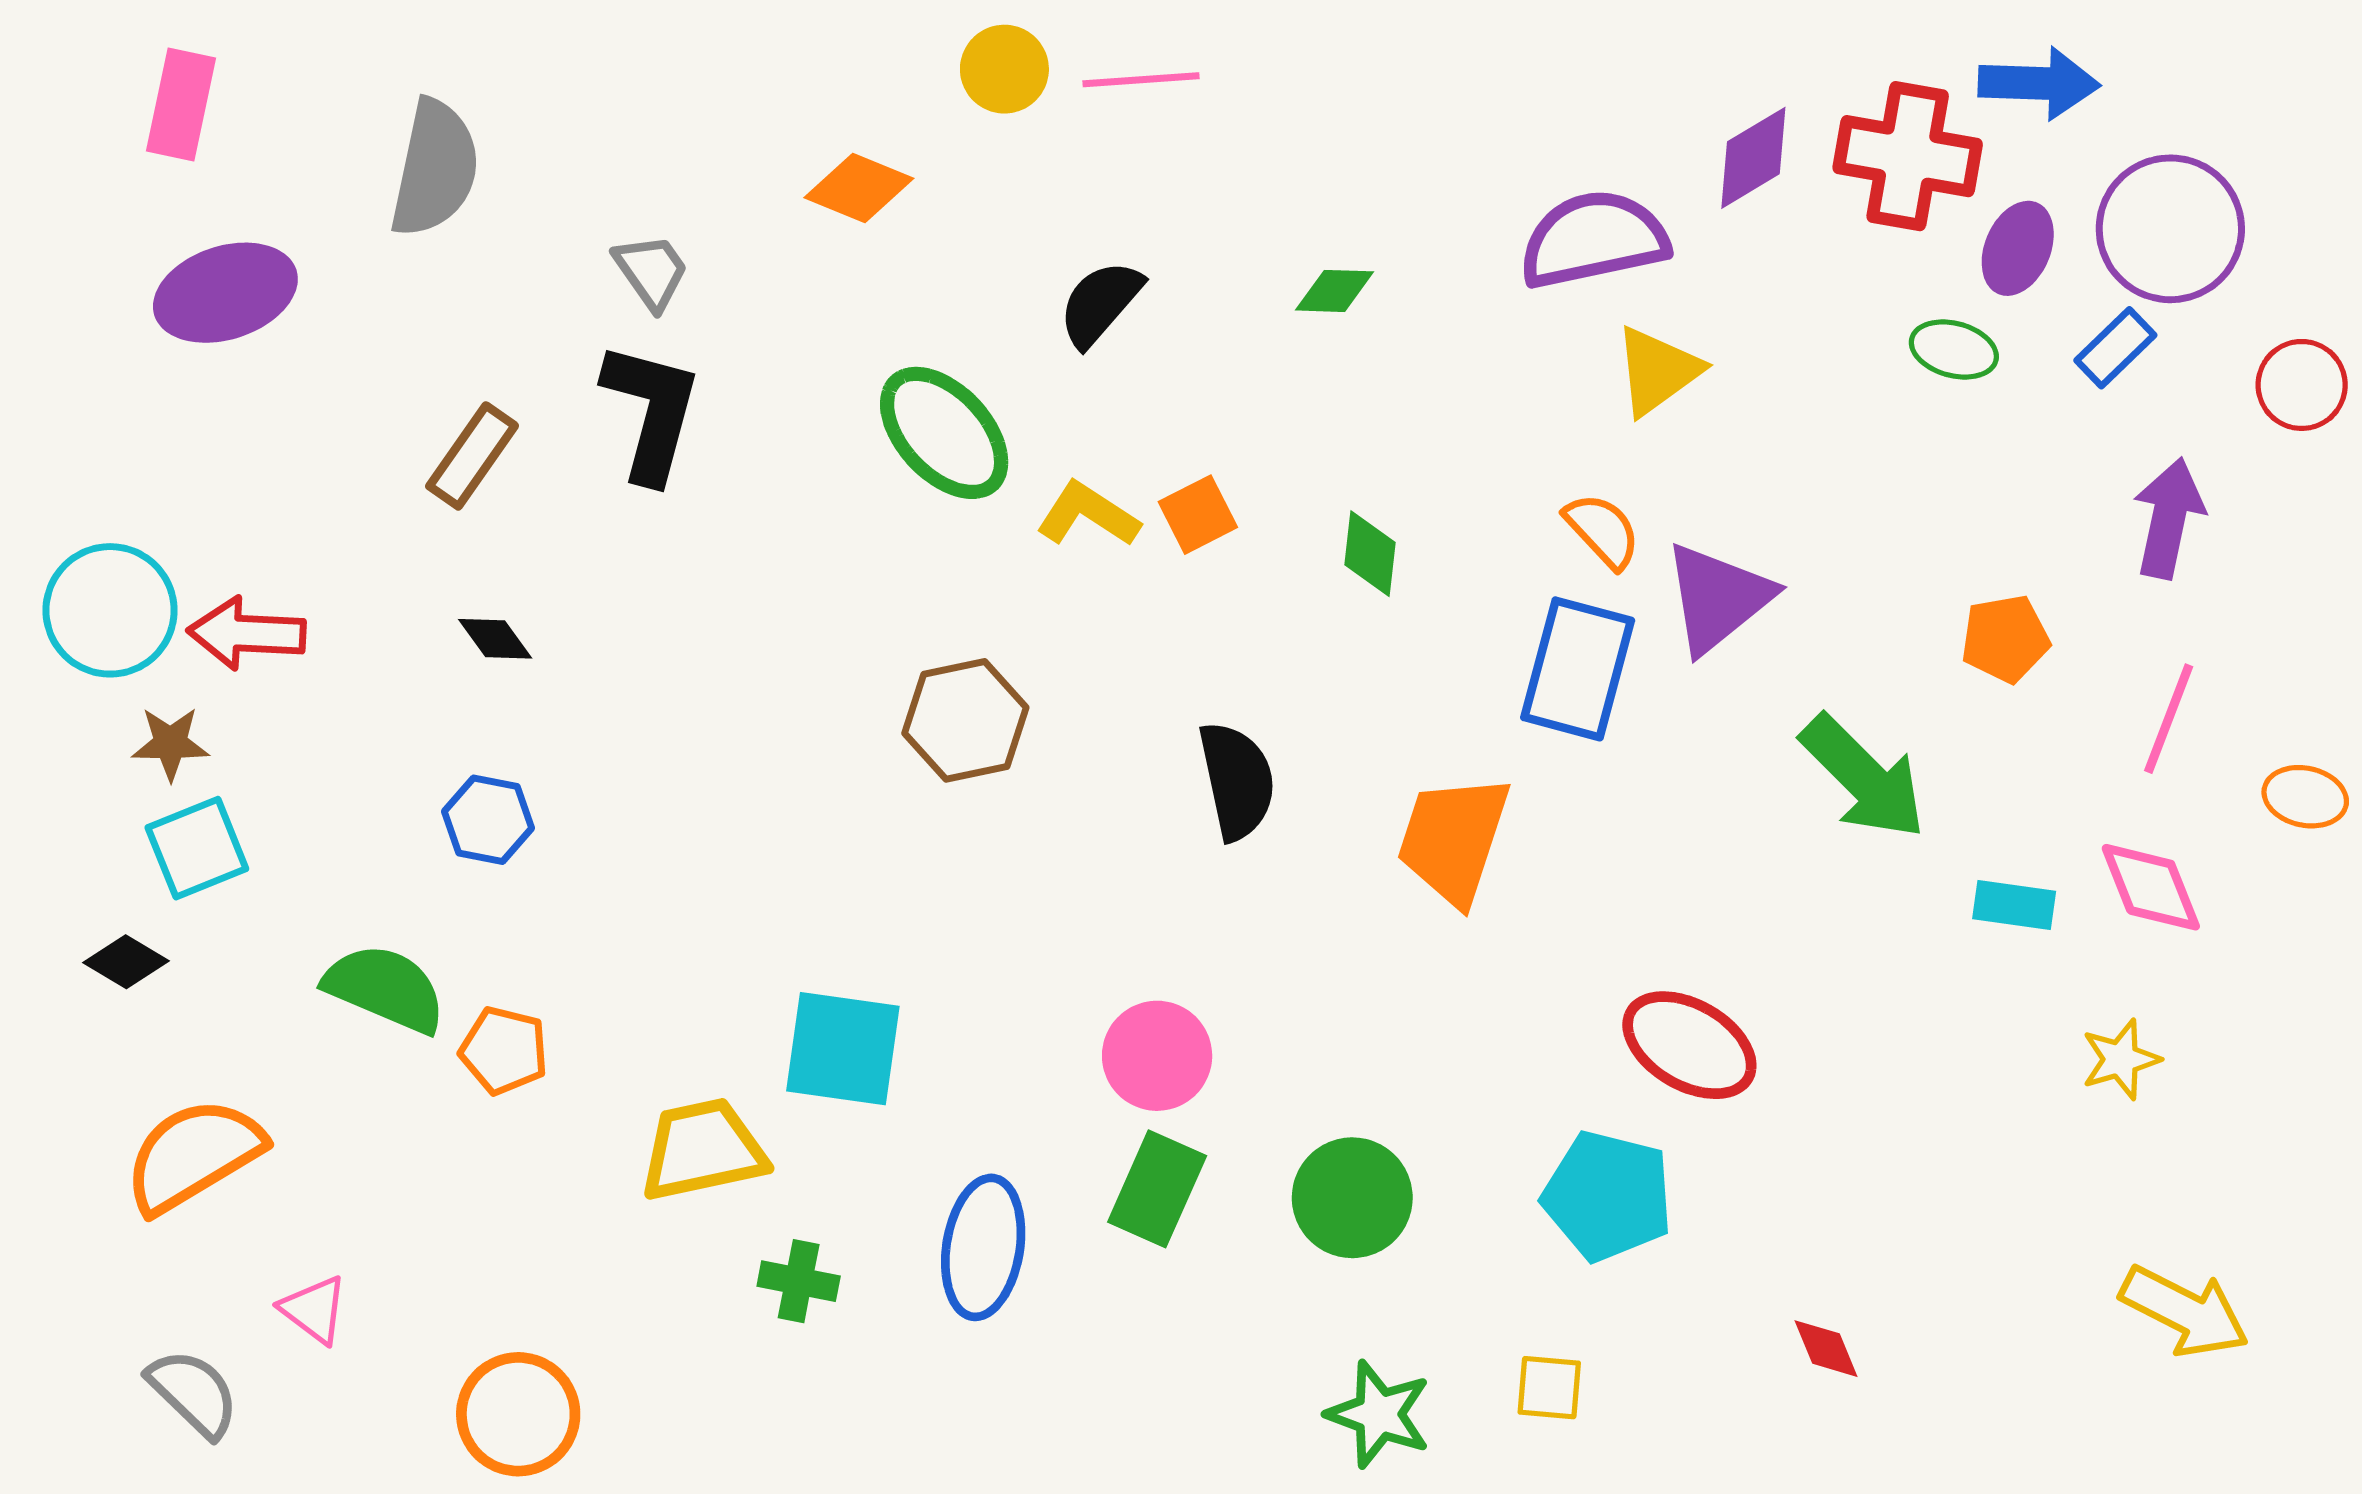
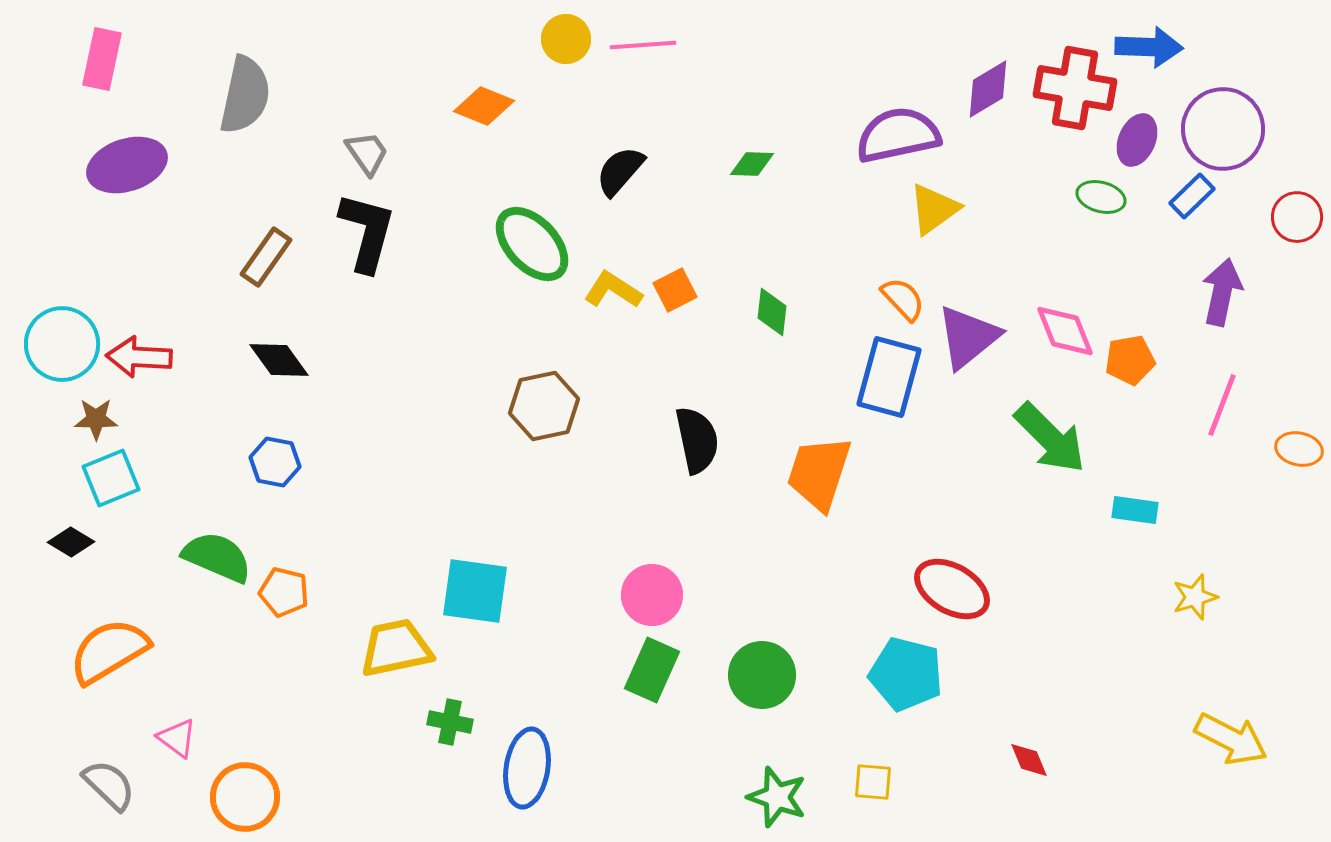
black diamond: (495, 639) -> (279, 360), size x1.4
pink diamond: (2151, 887) -> (1065, 331), moved
blue ellipse: (983, 1247) -> (527, 768), moved
orange circle: (518, 1414) -> (245, 797), moved

